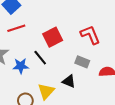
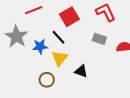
black triangle: (69, 81) -> (81, 71), moved
yellow triangle: (46, 91) -> (60, 58), moved

